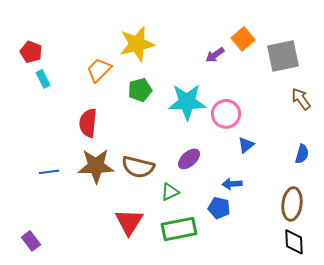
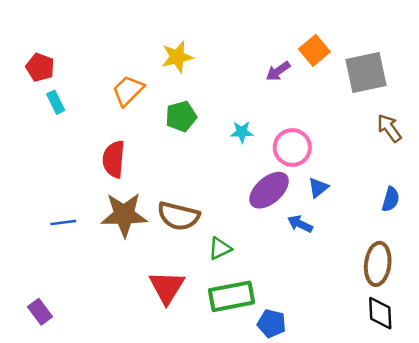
yellow star: (137, 44) -> (177, 57), size x0.7
cyan star: (187, 102) -> (242, 132), size x0.5
purple ellipse: (189, 159) -> (269, 190), moved, size x1.4
blue arrow: (232, 184) -> (300, 224), moved, turned 30
blue pentagon: (219, 208) -> (272, 323), moved

